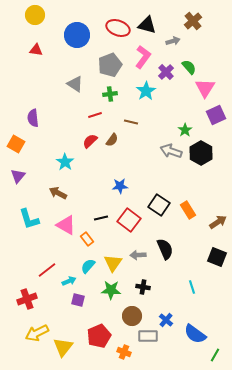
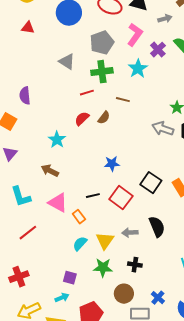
green cross: (110, 94) -> (102, 72), size x1.5
red line: (47, 270) -> (28, 233), moved
cyan arrow: (69, 281) -> (62, 298), moved

